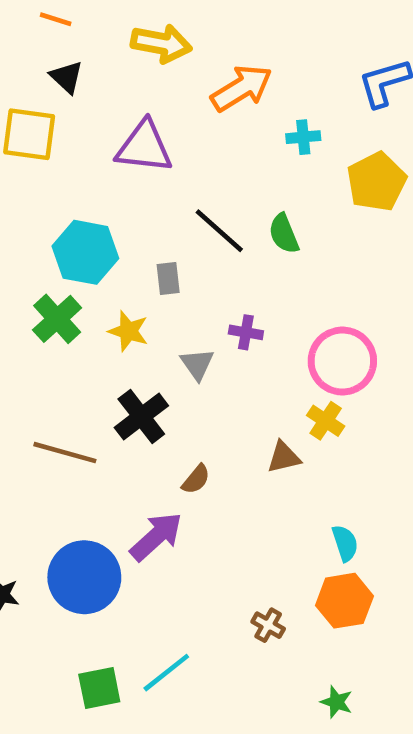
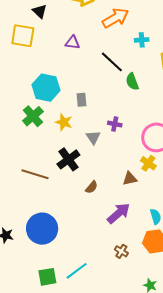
purple triangle: (144, 147) -> (73, 43), size x0.6
black line: (219, 231) -> (112, 62), moved
purple arrow: (156, 537) -> (119, 213), moved

